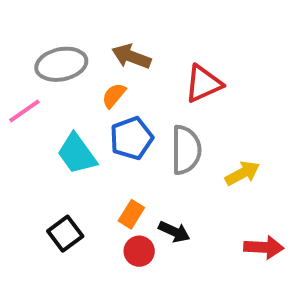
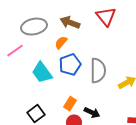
red triangle: (203, 84) -> (106, 17), moved, turned -45

